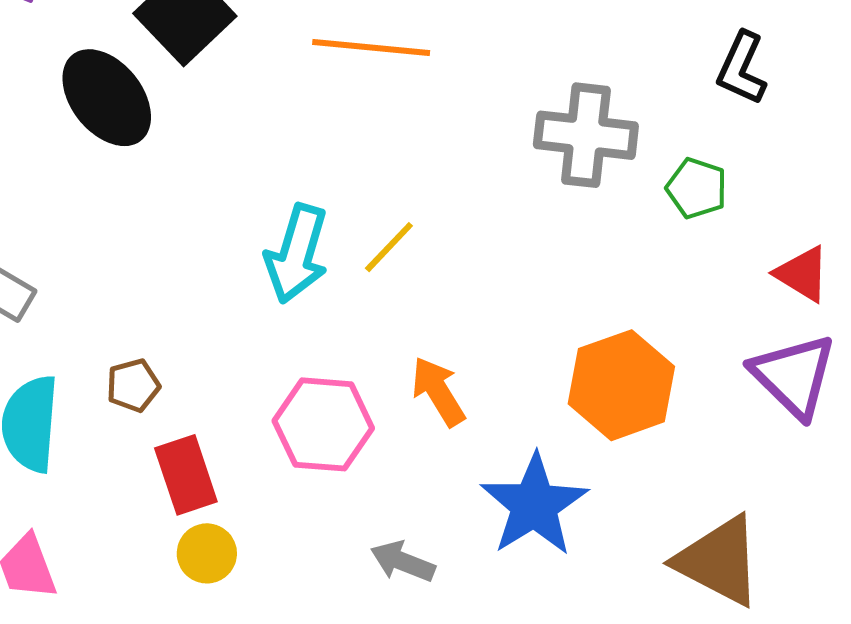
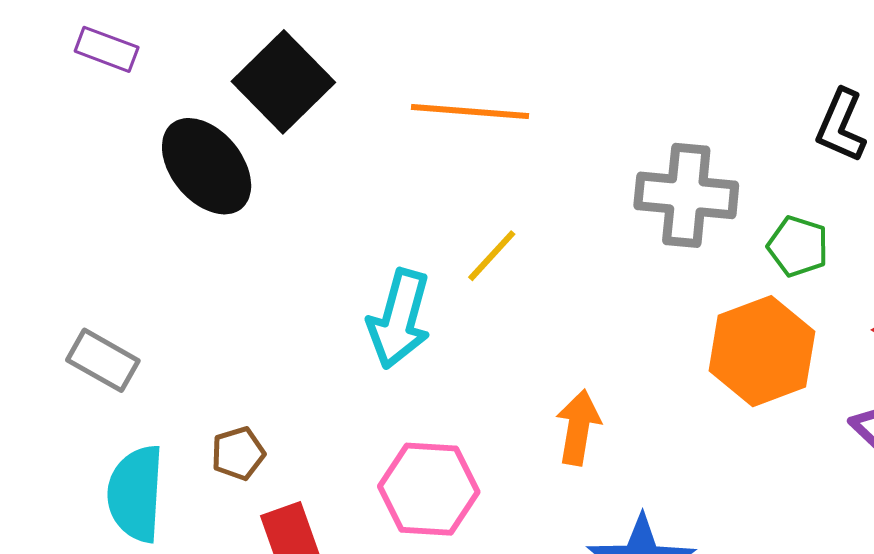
yellow line: (389, 247) -> (492, 256), moved
orange hexagon: (621, 385) -> (762, 351), moved
orange arrow: (438, 391) -> (578, 427), moved, turned 42

